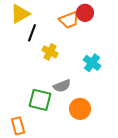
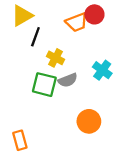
gray semicircle: (62, 86) -> (68, 80), moved
green square: (40, 100) -> (44, 85), moved

